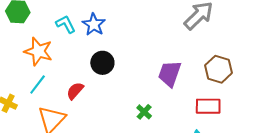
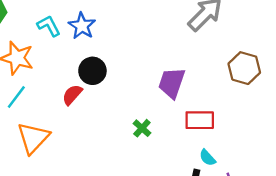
brown hexagon: (218, 69) -> (244, 68), moved
red semicircle: (75, 91) -> (72, 95), moved
red rectangle: (208, 106) -> (200, 120), moved

